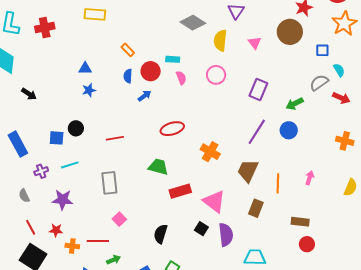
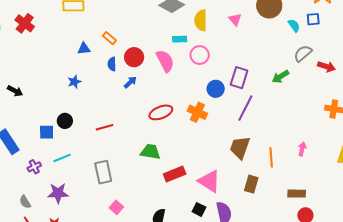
red cross: (45, 28) -> (25, 23), turned -36
blue square: (322, 50) -> (313, 19), moved
cyan rectangle: (173, 59) -> (180, 39), moved
blue triangle: (85, 68) -> (84, 49), moved
cyan semicircle: (339, 70) -> (294, 26), moved
pink semicircle: (181, 78) -> (165, 61), size x1.6
purple rectangle: (258, 90) -> (239, 78), moved
blue circle: (289, 130) -> (216, 89), moved
orange cross: (210, 152) -> (197, 112), moved
gray semicircle: (24, 196) -> (25, 202), moved

